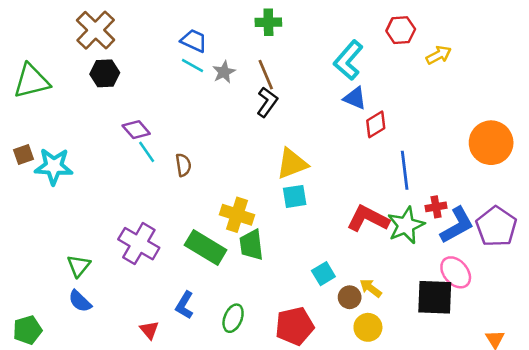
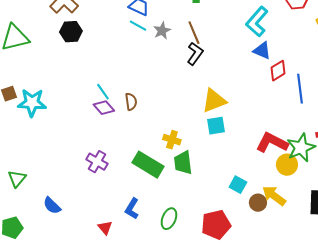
purple diamond: (136, 130) -> (104, 108), moved
blue line: (405, 170) -> (300, 89), moved
yellow cross: (237, 215) -> (172, 140), size x0.7
purple cross: (139, 244) -> (97, 162), size x0.7
green triangle: (79, 266) -> (17, 179), moved
cyan square: (323, 274) -> (238, 185), turned -30
yellow arrow: (371, 288) -> (274, 196), size x1.4
yellow circle: (368, 327) -> (287, 165), moved

